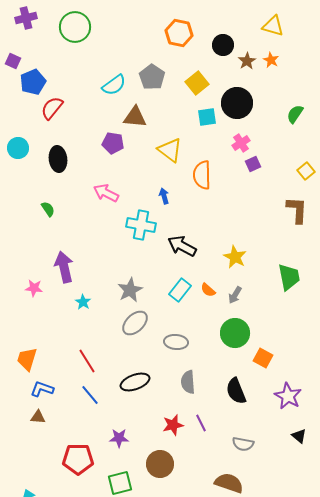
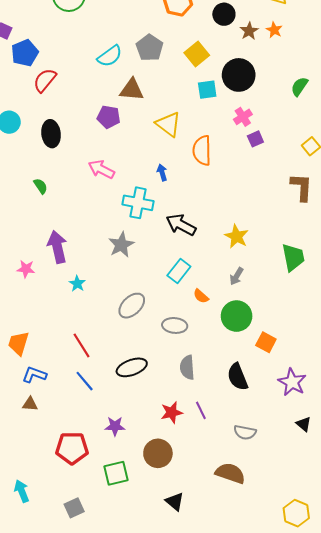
gray star: (130, 290) -> (121, 245), moved
orange semicircle: (208, 290) -> (201, 296), moved

